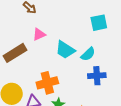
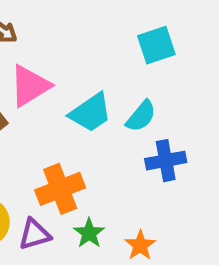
pink triangle: (39, 34) -> (30, 86), size x1.5
cyan trapezoid: (65, 50) -> (91, 113), turned -60

